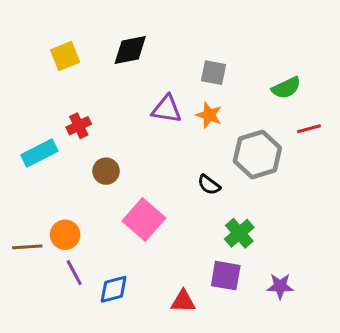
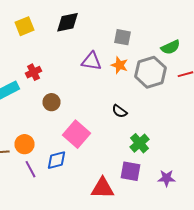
gray hexagon: (257, 154) -> (150, 72), moved
blue diamond: (114, 289) -> (56, 160), moved
red triangle: (183, 301) -> (102, 188), size x1.4

